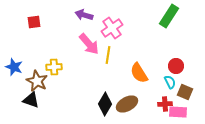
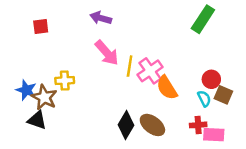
pink cross: (112, 28) -> (150, 71), moved
blue star: (14, 67) -> (26, 90), moved
brown square: (185, 92) -> (223, 95), moved
brown ellipse: (127, 104) -> (152, 125), turned 65

